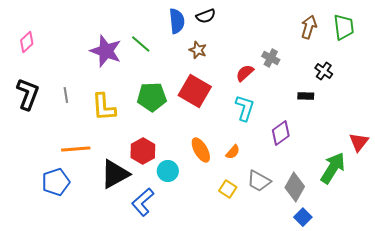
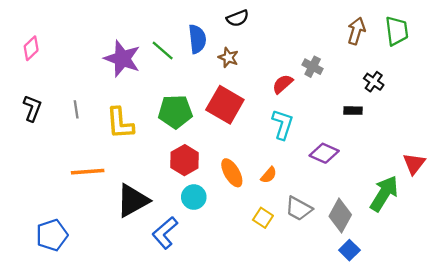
blue semicircle: (177, 21) -> (197, 39), moved
black L-shape: (28, 94) -> (32, 108), size x0.7
purple diamond: (281, 133) -> (324, 153), turned 60
red hexagon: (143, 151) -> (185, 160), moved
blue pentagon: (56, 182) -> (52, 235), moved

